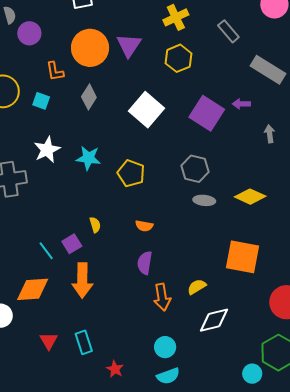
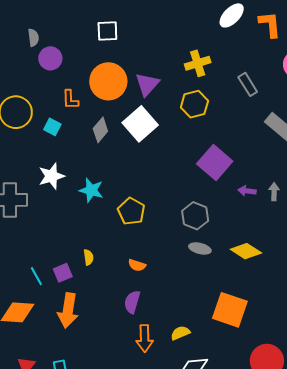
purple arrow: (241, 104) -> (247, 191), moved
white square: (147, 110) -> (140, 124), moved

